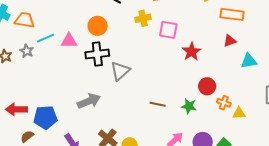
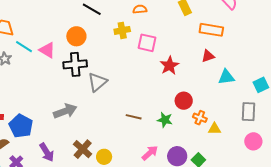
cyan line: (46, 38) -> (24, 47), turned 54
pink triangle: (69, 41) -> (47, 50), turned 30
blue pentagon: (45, 117) -> (21, 126), turned 30

